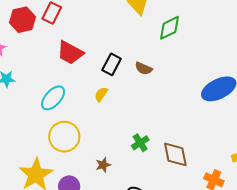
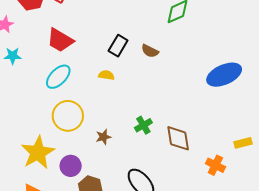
red trapezoid: (70, 53) -> (60, 40), moved
yellow semicircle: (101, 94) -> (106, 75), turned 63
brown star: (103, 165) -> (103, 137), moved

